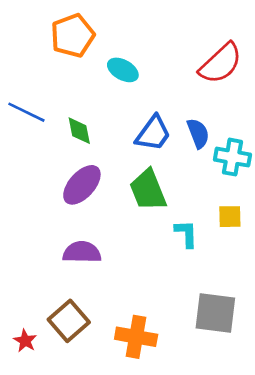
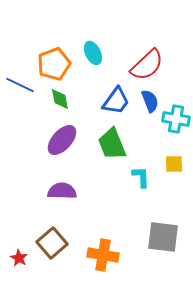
orange pentagon: (73, 36) -> (54, 64), moved
red semicircle: (221, 63) -> (147, 65), moved
cyan ellipse: (123, 70) -> (93, 53), turned 35

